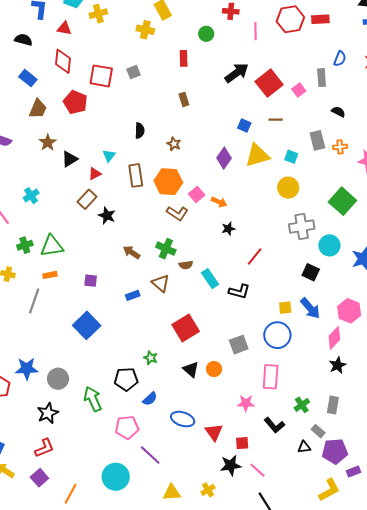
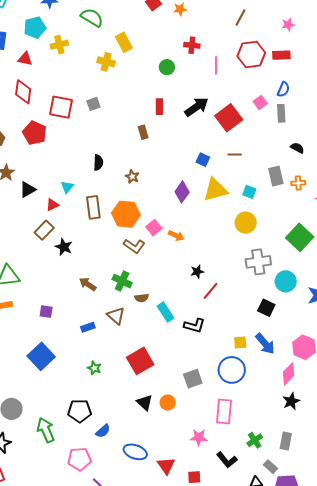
red rectangle: (184, 58) -> (159, 107), moved
blue semicircle: (340, 59) -> (283, 89), moved
pink square: (299, 90) -> (260, 102), moved
black star: (228, 229) -> (197, 272), moved
green star: (151, 358) -> (94, 368), moved

